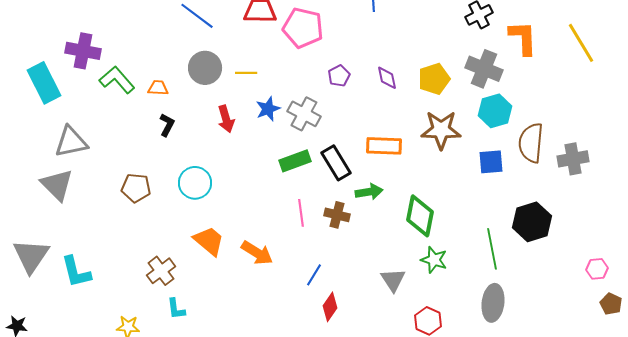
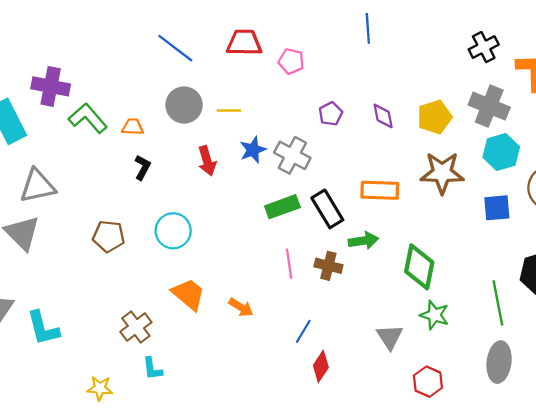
pink pentagon: (303, 28) -> (291, 61), size x0.6
orange arrow: (257, 253) -> (241, 307), size x0.7

